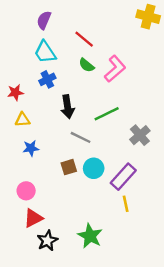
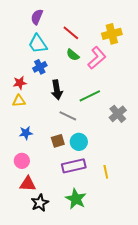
yellow cross: (148, 17) -> (112, 34), moved, turned -30
red star: (15, 92) -> (20, 83), moved
blue star: (31, 148) -> (26, 133), moved
purple rectangle: (123, 177) -> (74, 166), moved, turned 35
red triangle: (33, 218) -> (28, 184), turned 30

